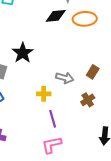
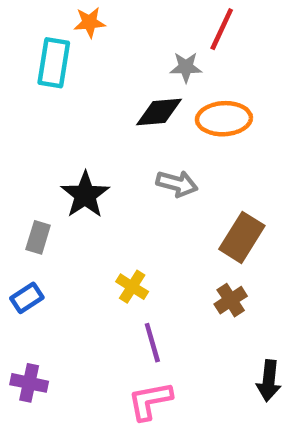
brown rectangle: (93, 72) -> (242, 237), size x1.5
gray arrow: (65, 78) -> (177, 184), moved
yellow cross: (44, 94) -> (132, 287), turned 32

